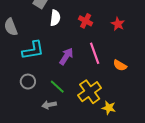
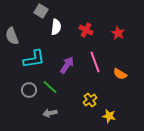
green line: (57, 87) -> (50, 87), moved
yellow cross: (90, 92) -> (90, 100), size x0.6

